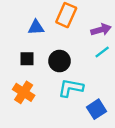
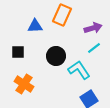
black square: (27, 59) -> (18, 52), moved
cyan L-shape: (71, 88) -> (79, 70), moved, turned 45

